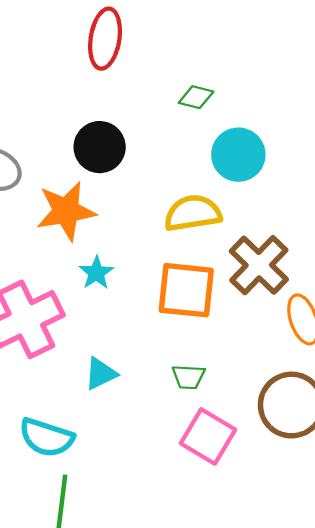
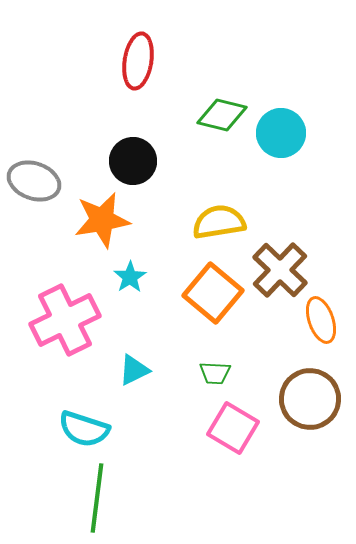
green diamond: (196, 97) -> (222, 115), size x1.5
cyan circle: (238, 155) -> (281, 133), moved
orange square: (186, 290) -> (213, 293), turned 34

